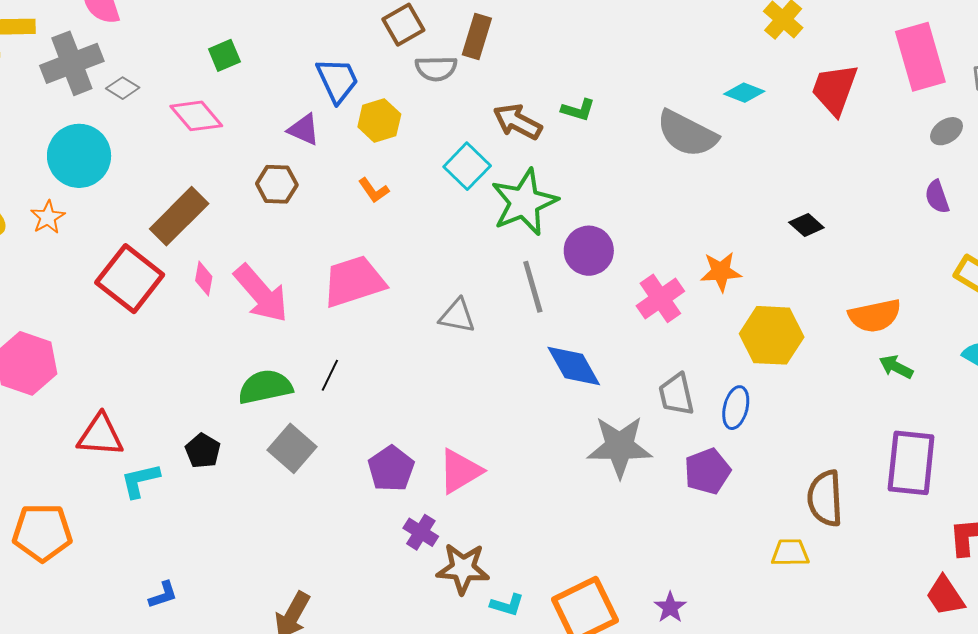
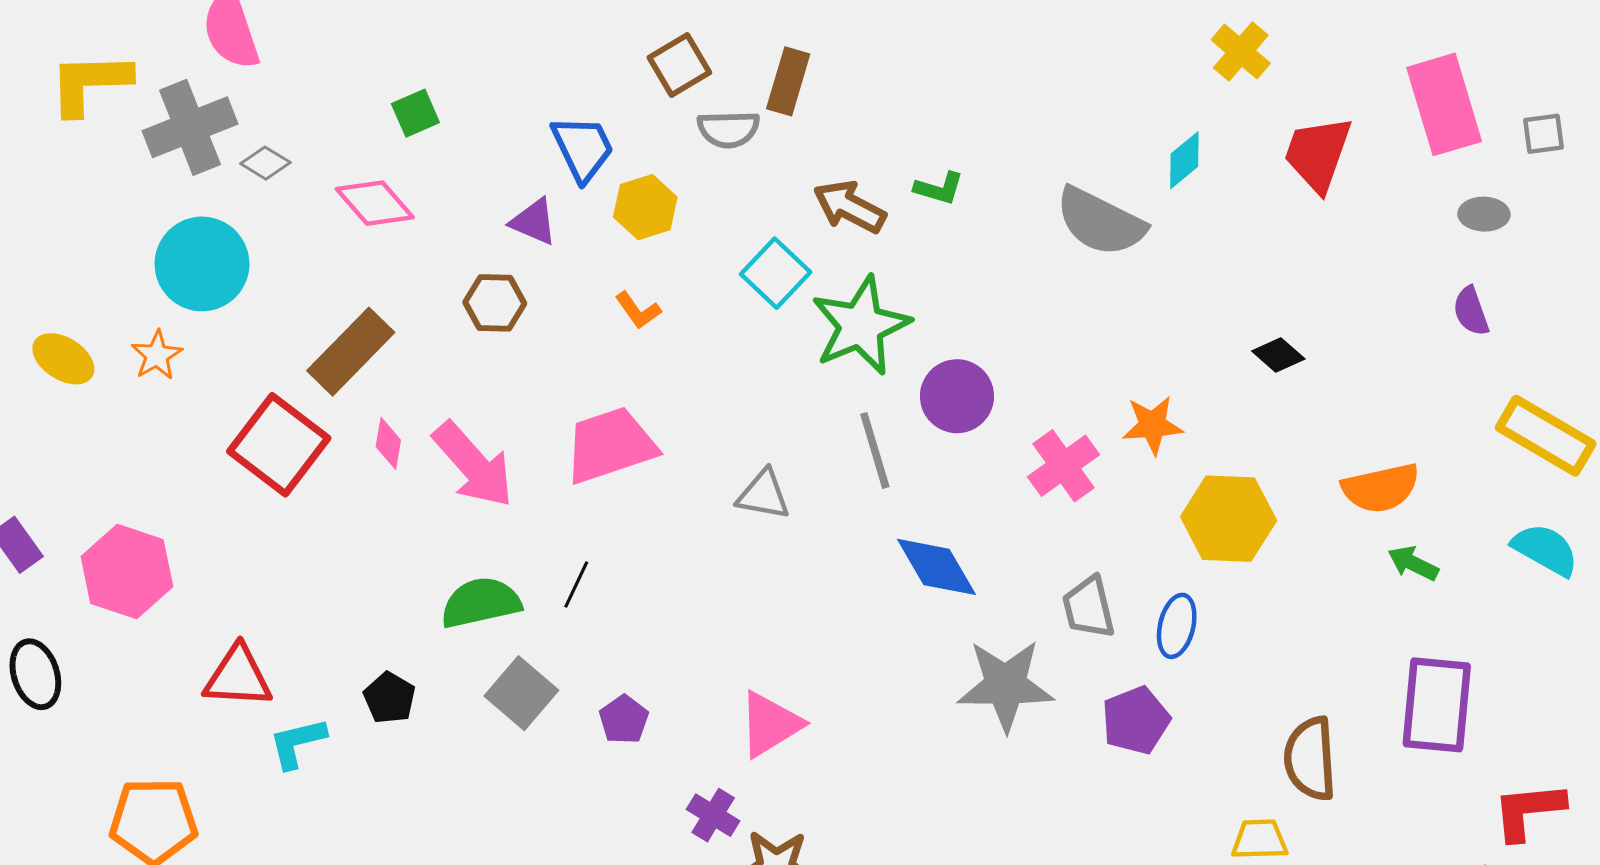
cyan diamond: (744, 93) -> (1184, 160), turned -60
gray ellipse: (947, 131) -> (1484, 214), turned 36
purple pentagon: (391, 469) -> (624, 720), moved, size x0.7

